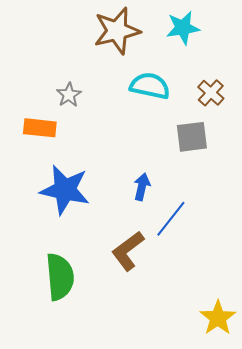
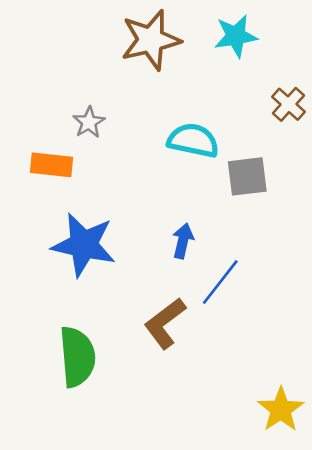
cyan semicircle: (150, 86) -> (193, 140), moved
brown cross: (211, 93) -> (288, 104), moved

